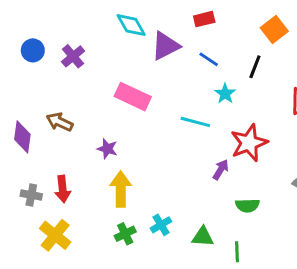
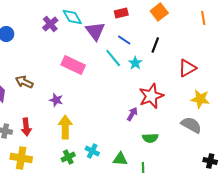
orange square: (274, 30) -> (159, 12), moved
purple triangle: (165, 46) -> (95, 31), turned -40
purple cross: (73, 56) -> (50, 24), moved
cyan line: (195, 122) -> (113, 58), moved, turned 36
cyan cross: (161, 225) -> (92, 151), turned -32
yellow cross: (55, 235) -> (21, 158), turned -30

